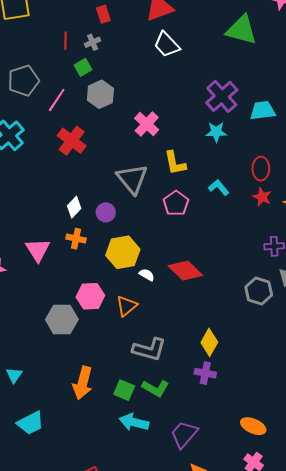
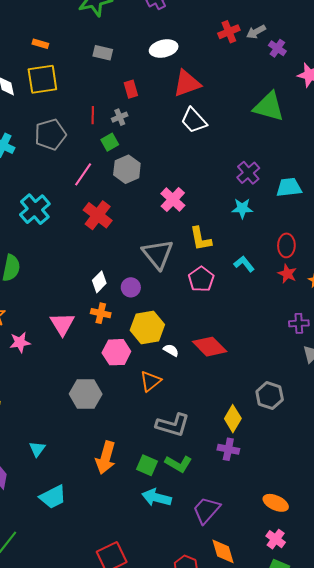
gray pentagon: (23, 81) -> (50, 134), moved
purple cross: (222, 96) -> (248, 173), size x0.7
gray hexagon: (259, 291) -> (270, 396), moved
pink hexagon: (90, 296) -> (116, 352), moved

